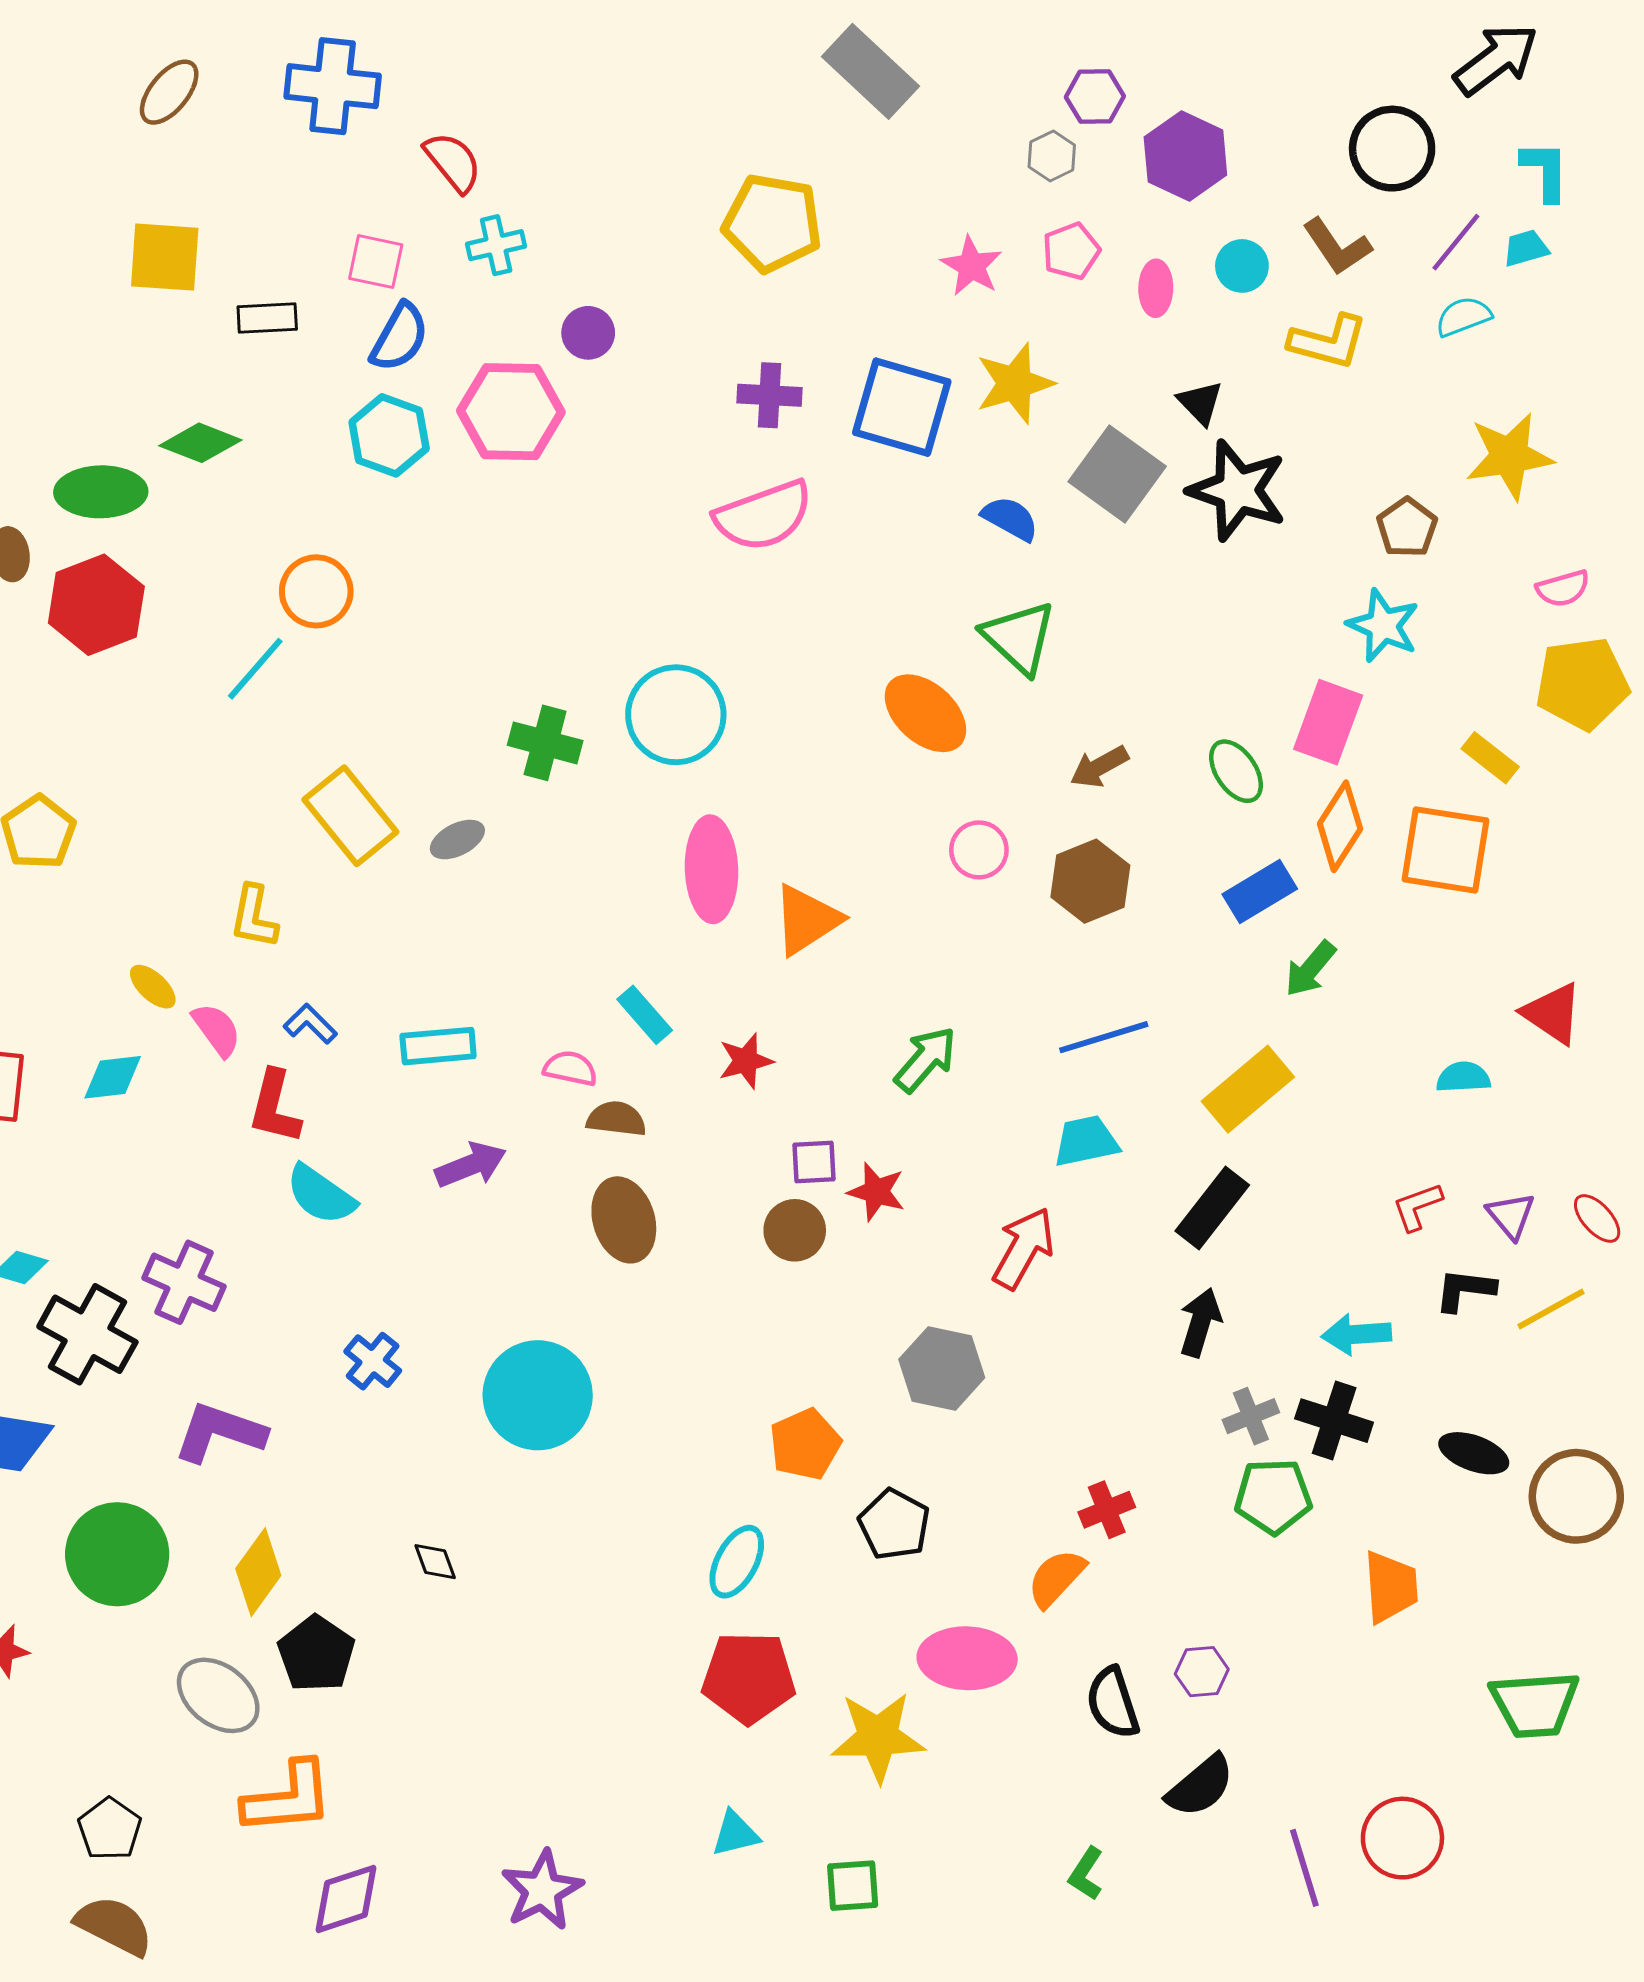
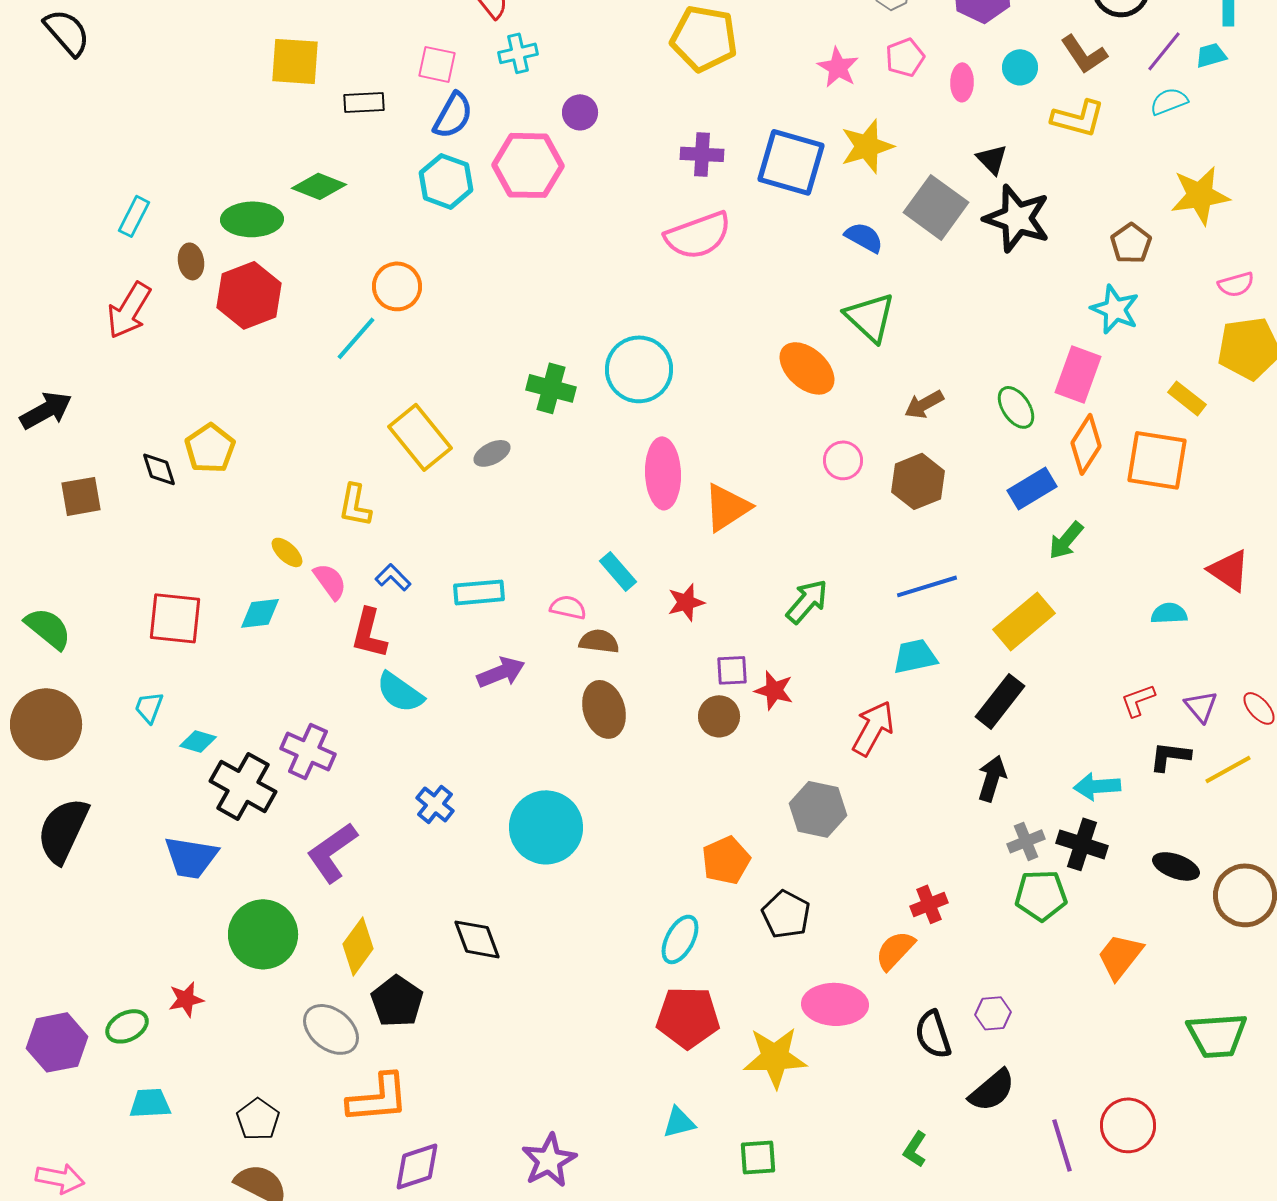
purple L-shape: (220, 1432) -> (332, 852), turned -54
black diamond: (435, 1562) -> (477, 939), size x1.6
orange trapezoid: (1391, 1587) -> (1120, 956), turned -138

